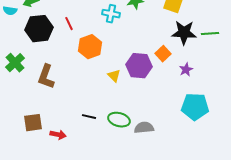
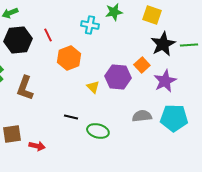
black star: (184, 33) -> (163, 44), turned -30
purple star: (186, 70) -> (165, 81), size x1.6
black line: (89, 117) -> (71, 117), moved
gray semicircle: (144, 128) -> (142, 116), moved

